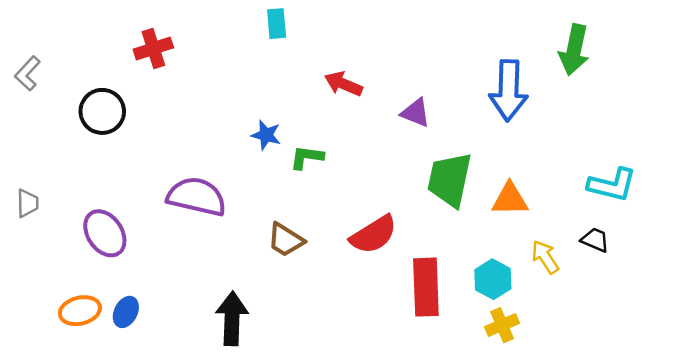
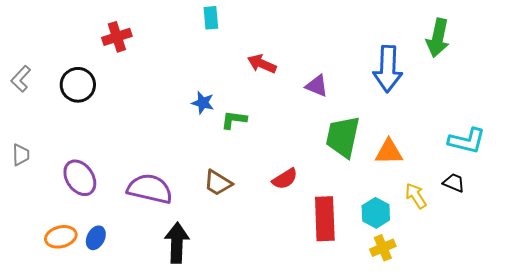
gray L-shape: (28, 73) -> (21, 79), moved
purple semicircle: (197, 197) -> (150, 189), moved
red semicircle: (374, 235) -> (285, 179), size x0.7

